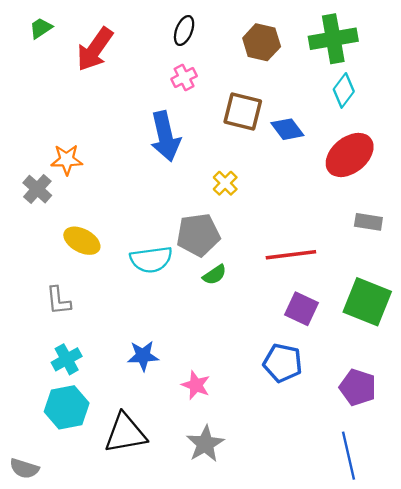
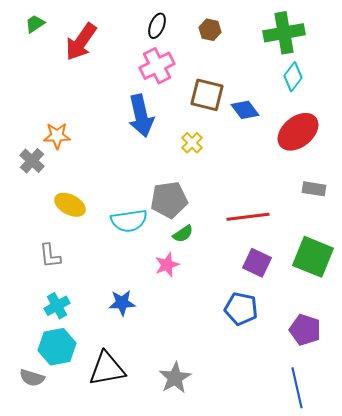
brown hexagon: (262, 42) -> (210, 30), moved, size x0.7
pink cross: (184, 77) -> (157, 66), size x1.6
yellow cross: (225, 183) -> (192, 143), moved
pink star: (196, 385) -> (167, 265), moved, turned 30
gray semicircle: (24, 469) -> (32, 378), moved

